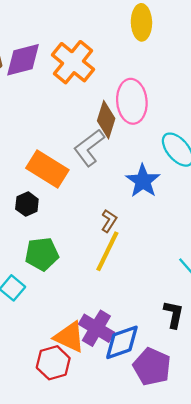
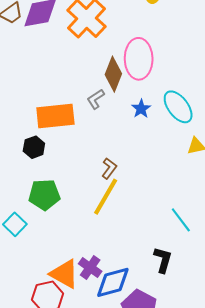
gray L-shape: (89, 148) -> (96, 99), size x0.6
orange rectangle: (47, 169) -> (55, 116), turned -42
blue star: (143, 181) -> (141, 109), moved, size x0.6
purple cross: (96, 328) -> (90, 268), size x0.7

